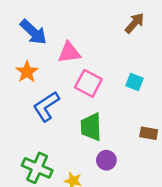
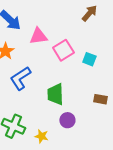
pink square: (88, 83) -> (63, 50), moved, turned 30

